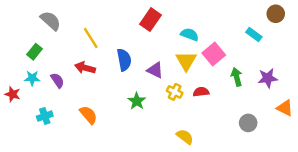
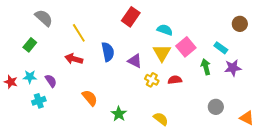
brown circle: (276, 14) -> (240, 24), moved
cyan rectangle: (254, 34) -> (221, 48), moved
cyan star: (32, 78) -> (30, 77), moved
purple semicircle: (57, 80) -> (51, 81), moved
green star: (137, 101) -> (119, 114), moved
orange triangle: (285, 108) -> (247, 118), moved
orange semicircle: (88, 115) -> (90, 98), moved

